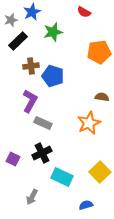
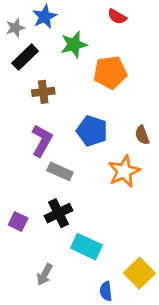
orange pentagon: (99, 52) -> (110, 72), moved
blue pentagon: (53, 76) -> (92, 131), moved
brown semicircle: (102, 97) -> (142, 135), turned -120
yellow square: (100, 172) -> (139, 273), moved
blue semicircle: (86, 205) -> (106, 291), moved, turned -80

